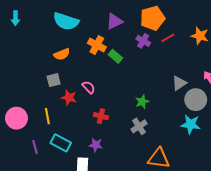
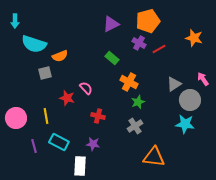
cyan semicircle: (66, 21) -> (34, 44), moved
red line: (168, 38) -> (159, 49), moved
orange cross: (97, 45) -> (129, 82), moved
gray square: (54, 80) -> (45, 73), moved

